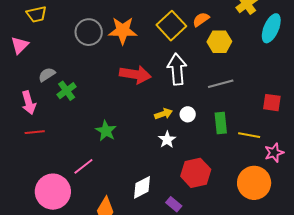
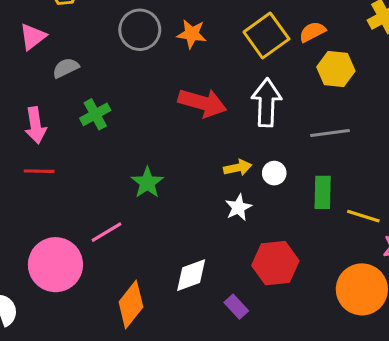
orange star: (123, 31) -> (192, 34), size x0.7
gray semicircle: (47, 75) -> (66, 68), moved

